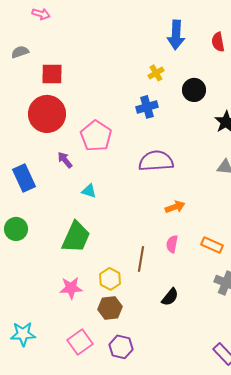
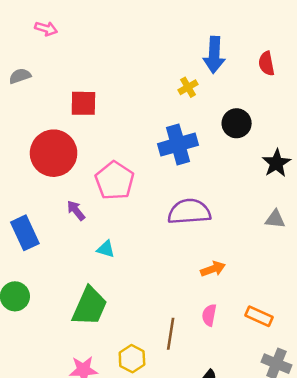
yellow cross: (156, 73) -> (188, 87), moved
red square: (52, 74) -> (83, 103), moved
blue cross: (147, 107) -> (178, 144), size x1.4

